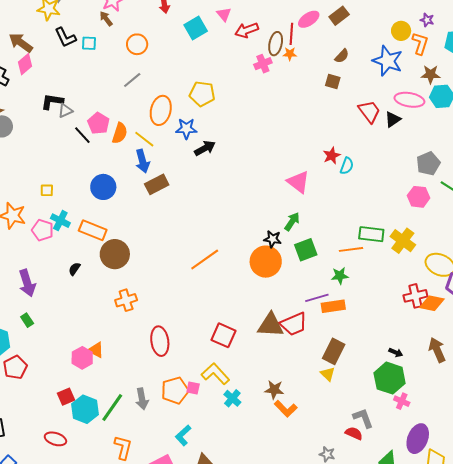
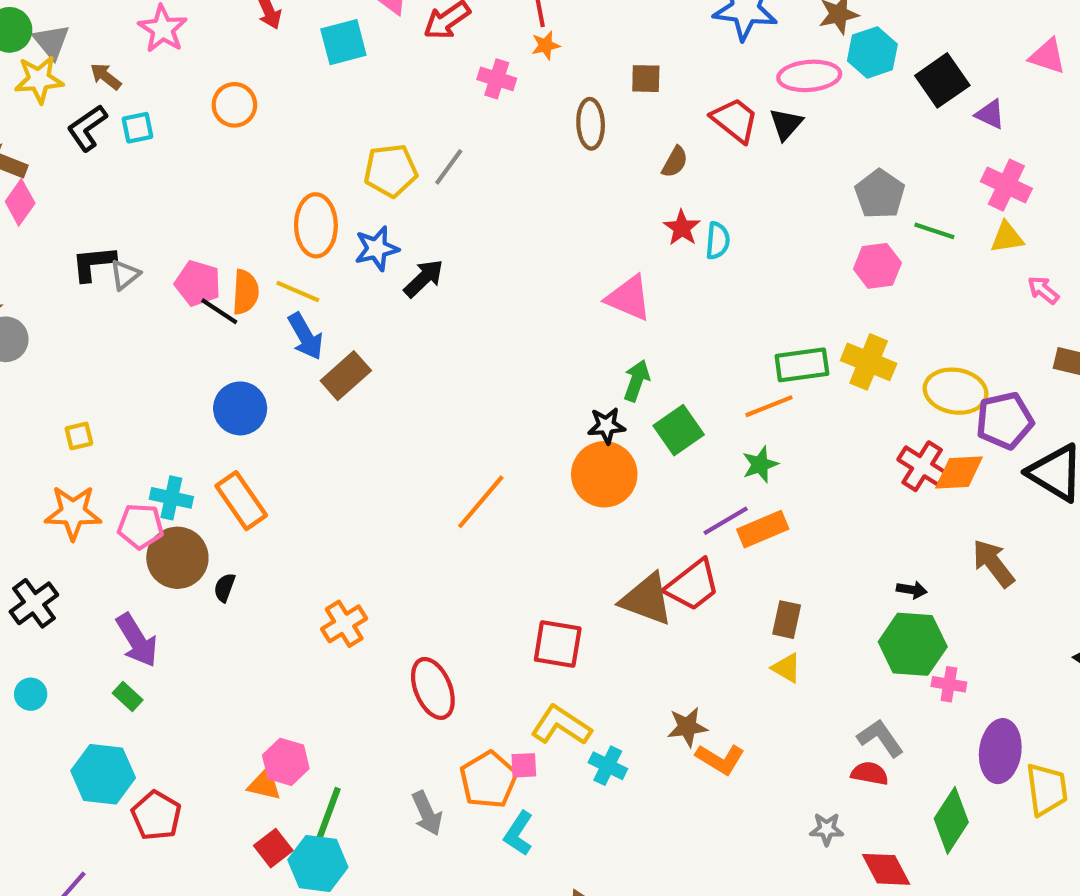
brown arrow: (106, 19) -> (106, 76), moved
cyan square: (196, 28) -> (343, 42), turned 30
black L-shape: (65, 37) -> (87, 128), turned 95
brown ellipse: (276, 44) -> (591, 124), moved
brown semicircle: (342, 56) -> (675, 162), moved
pink cross: (263, 64) -> (497, 79), turned -36
gray line: (132, 80) -> (449, 167), moved
black line: (82, 135) -> (219, 311), moved
yellow square: (47, 190) -> (79, 436), moved
orange rectangle: (93, 230) -> (241, 501), turned 48
brown circle: (115, 254) -> (177, 558), moved
red cross: (415, 296) -> (922, 466), turned -30
green rectangle: (27, 320) -> (128, 696), moved
brown triangle: (271, 325) -> (647, 599), turned 32
orange triangle: (96, 350) -> (264, 784), moved
brown rectangle: (334, 351) -> (787, 620), size x0.7
green line: (112, 407) -> (327, 818), moved
cyan L-shape: (183, 435) -> (519, 833), moved

